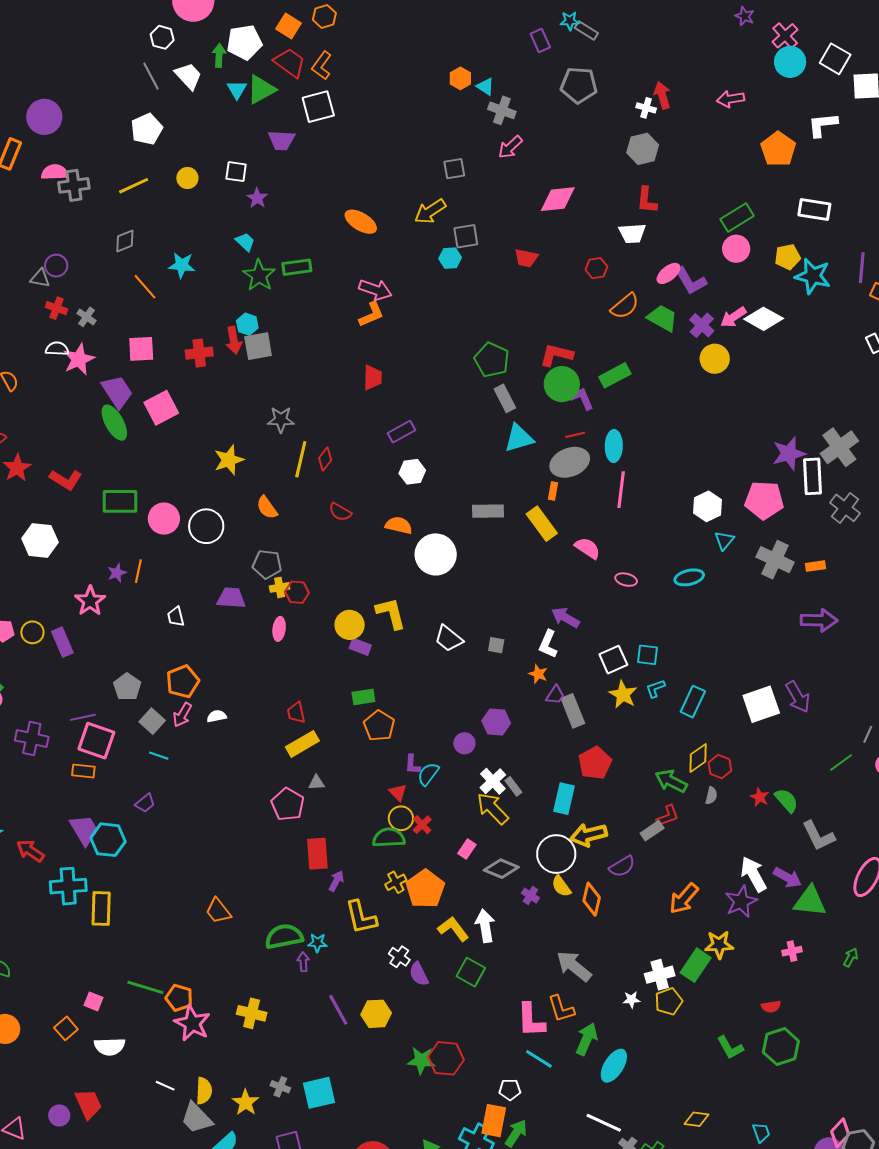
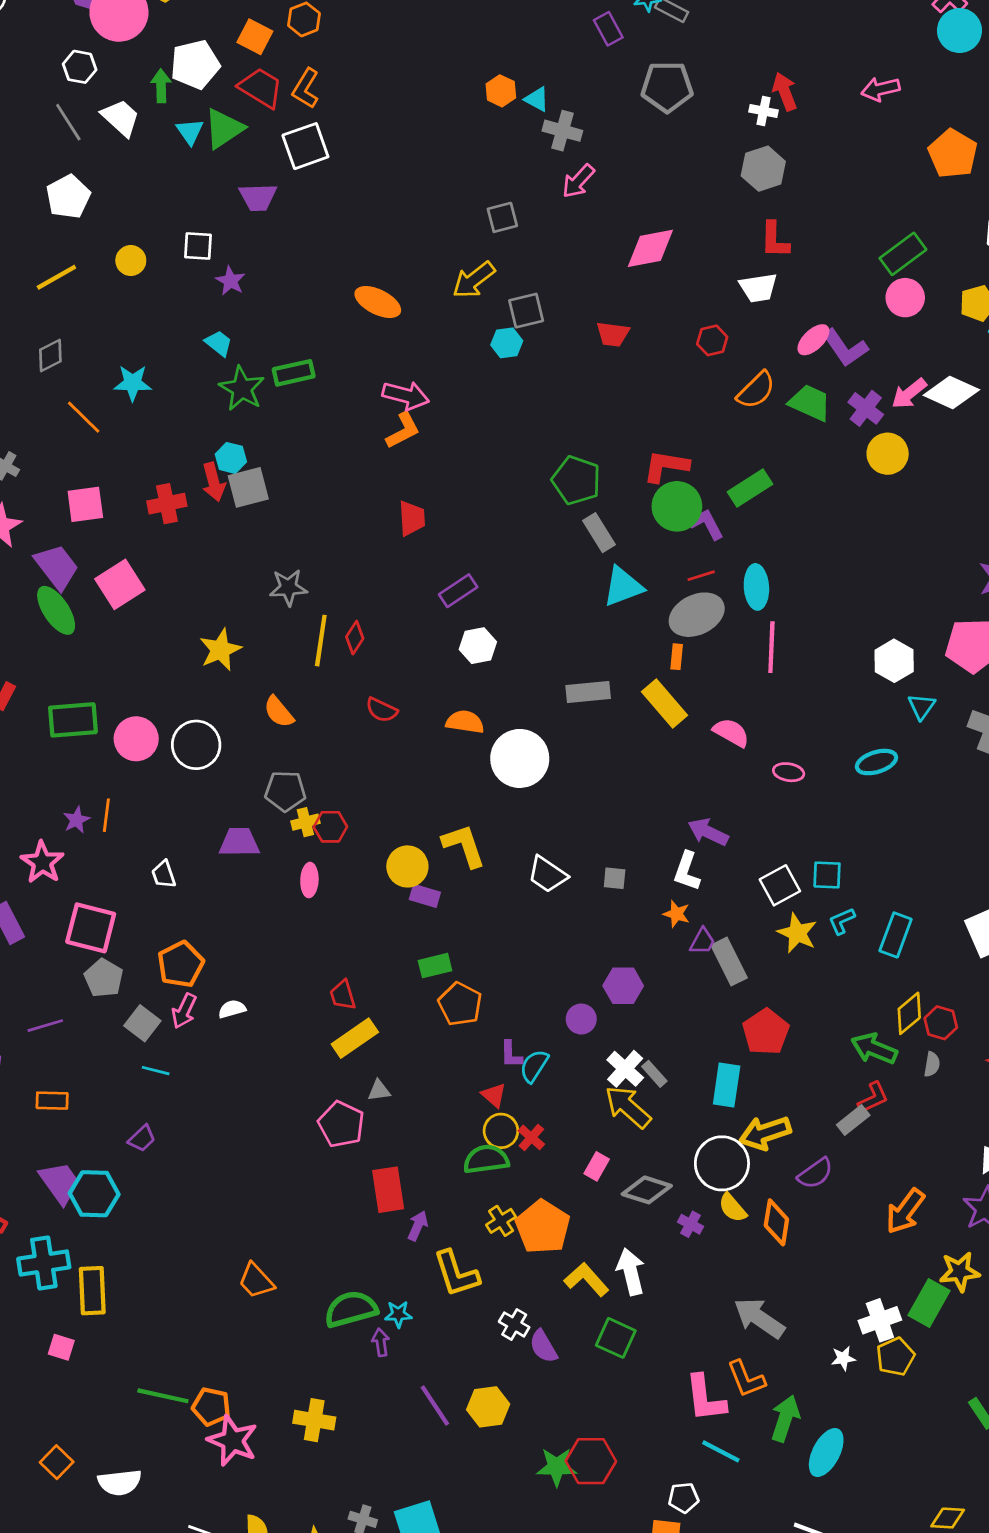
pink square: (96, 741) -> (91, 928), moved
pink square: (93, 1001) -> (61, 1347), moved

